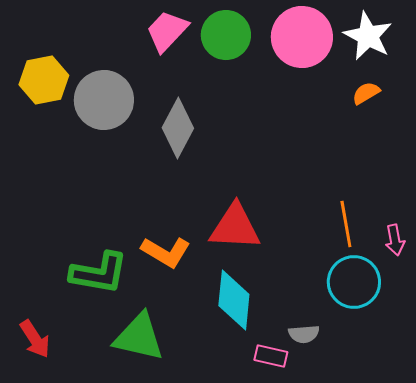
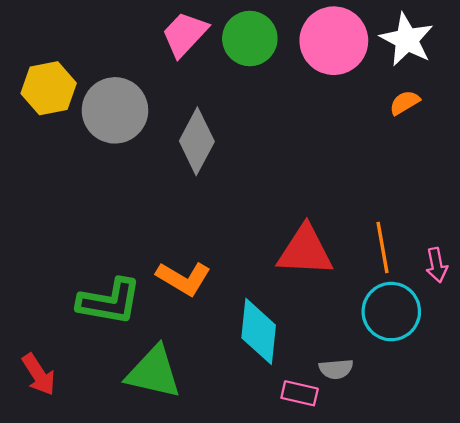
red triangle: (235, 227) -> (305, 251), moved

